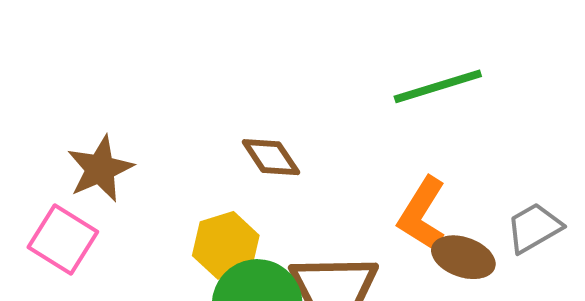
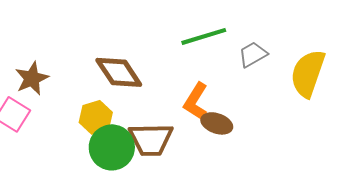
brown diamond: (271, 157) -> (119, 72), size x1.6
gray trapezoid: (534, 228) -> (253, 54), moved

